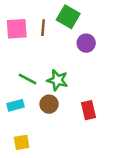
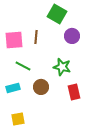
brown line: (43, 28) -> (36, 37), moved
pink square: (17, 29) -> (14, 40), moved
green star: (57, 80) -> (62, 67), moved

